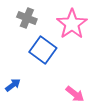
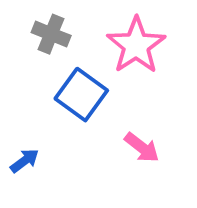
pink arrow: (75, 94) -> (142, 147), moved

